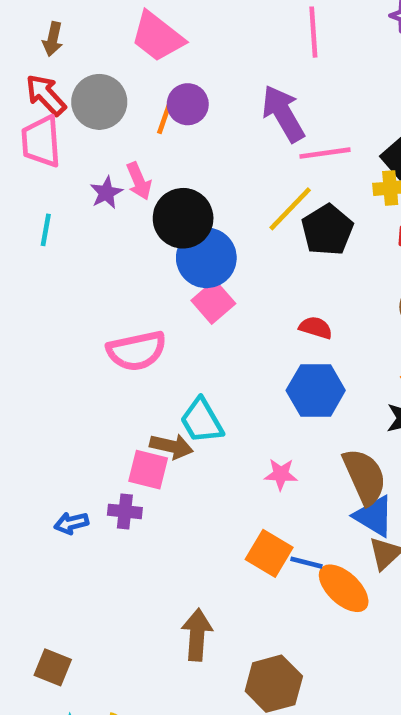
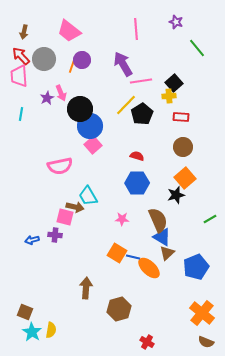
brown square: (53, 667) -> (25, 312), moved

